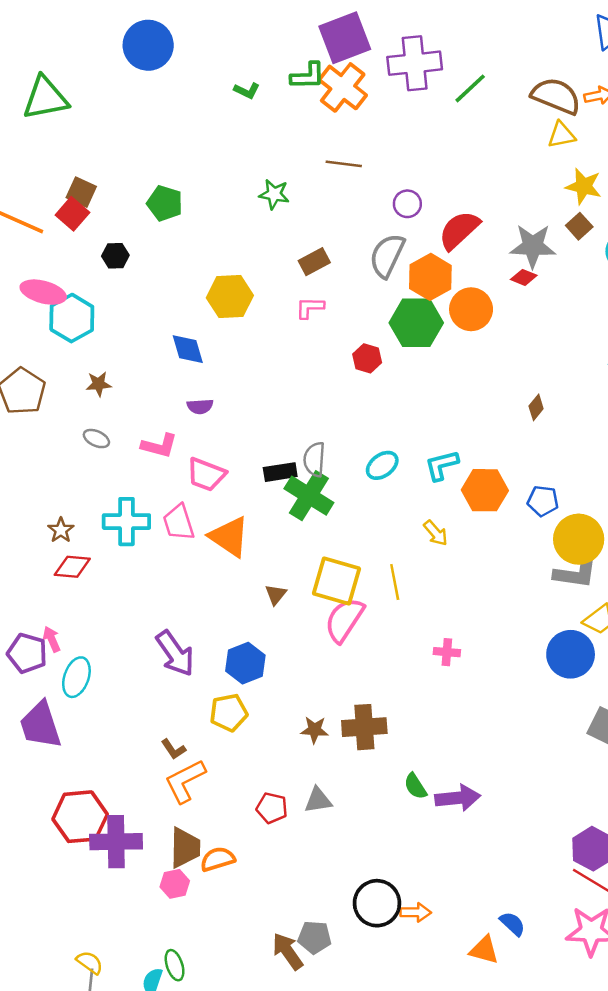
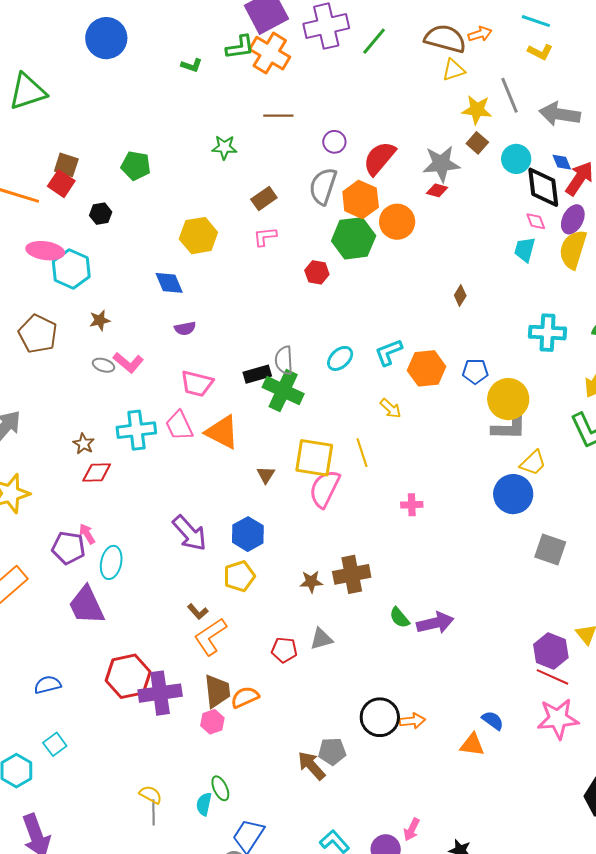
pink L-shape: (159, 446) -> (128, 363), moved, turned 32

